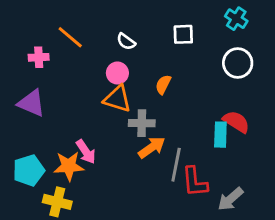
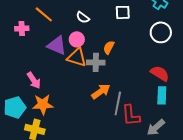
purple triangle: (31, 103) -> (57, 45), moved
gray cross: (142, 123) -> (96, 62), moved
cyan rectangle: (220, 135) -> (162, 95), moved
pink arrow: (86, 152) -> (34, 80), moved

